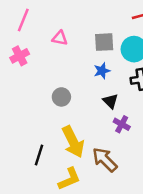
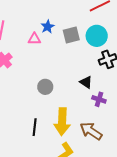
blue star: (102, 71) -> (48, 27), moved
yellow arrow: (73, 142) -> (62, 122), turned 40
black line: (39, 155) -> (35, 127), moved

